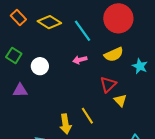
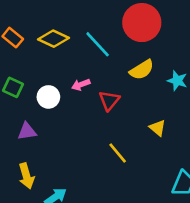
pink arrow: (80, 60) -> (81, 85), moved
red triangle: (108, 84) -> (109, 100), moved
yellow arrow: (65, 124) -> (26, 176), moved

